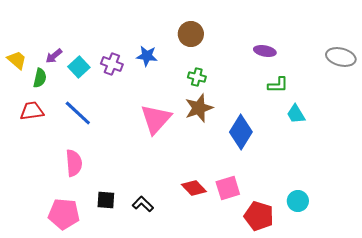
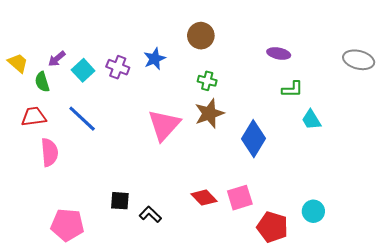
blue star: (147, 56) -> (155, 59), turned -30
green semicircle: (40, 78) -> (42, 82), turned 150
pink semicircle: (74, 163) -> (49, 152), moved
black square: (106, 200) -> (120, 201), moved

